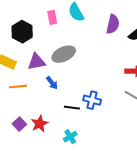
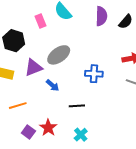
orange line: (18, 87) -> (18, 106), moved
blue cross: (92, 100) -> (94, 74), moved

